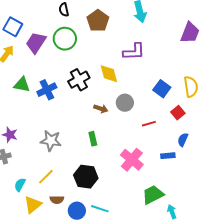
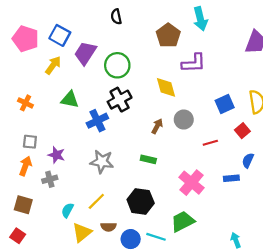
brown pentagon: (98, 21) -> (168, 35), moved
green circle: (65, 39) -> (117, 65), moved
black cross: (79, 80) -> (120, 100), moved
blue square: (162, 89) -> (225, 104), turned 30
blue cross: (47, 90) -> (97, 121), moved
brown arrow: (101, 109) -> (157, 126), turned -80
green rectangle: (93, 139) -> (148, 159), turned -64
green trapezoid: (153, 195) -> (183, 221), moved

